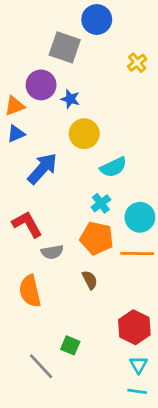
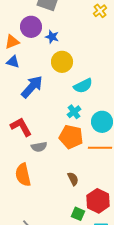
blue triangle: (16, 134) -> (13, 62), turned 40
brown semicircle: (90, 280) -> (73, 179), moved
green square: (70, 345) -> (78, 214), moved

